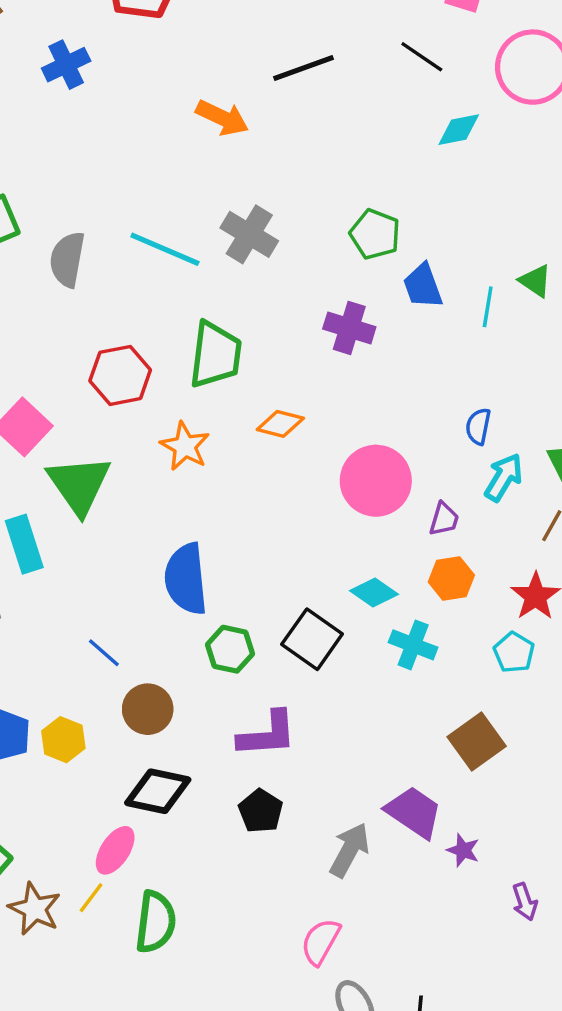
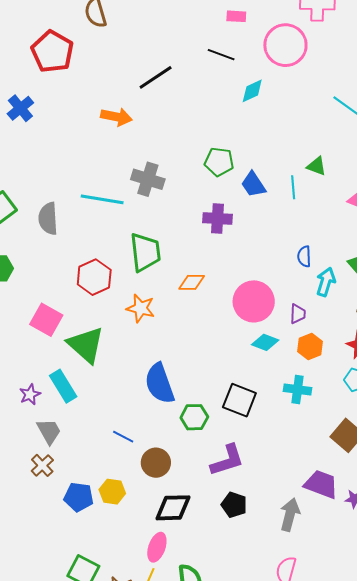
cyan diamond: (374, 592) -> (265, 342), moved

